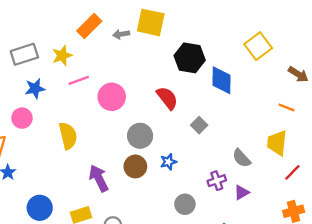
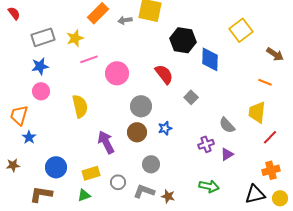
blue star: (35, 89) -> (40, 66), moved
gray circle: (185, 204) -> (151, 164), moved

